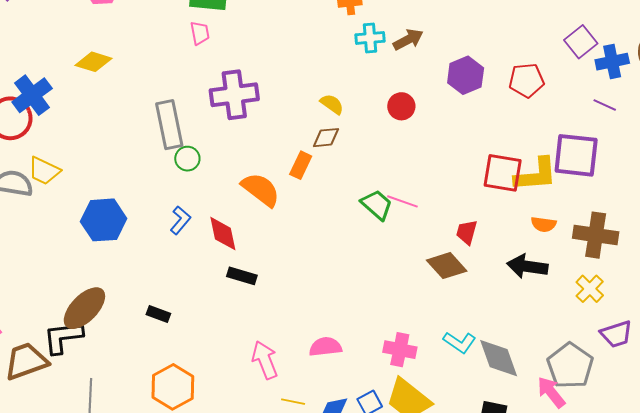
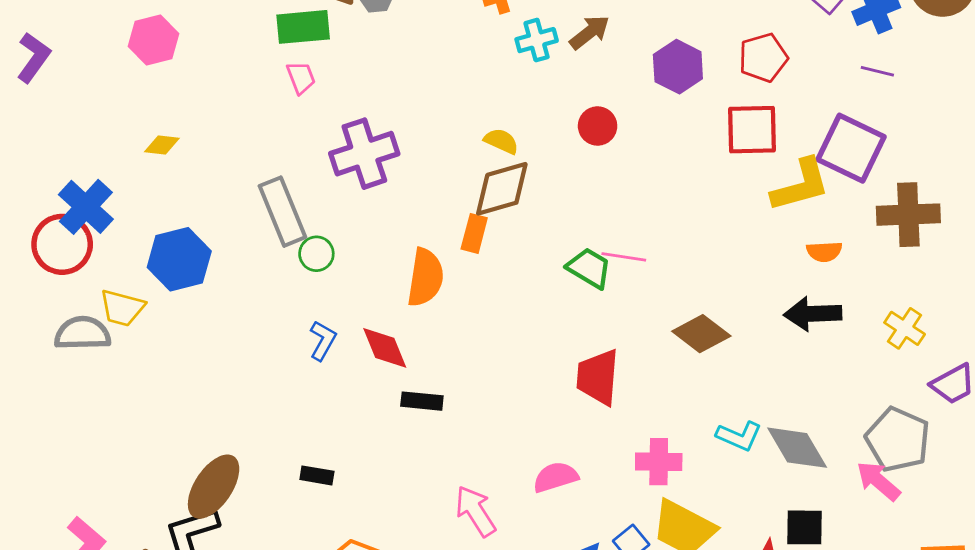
yellow diamond: (94, 62) -> (162, 145), size x0.7
brown diamond: (326, 138) -> (502, 189), size x1.6
purple square: (576, 155) -> (851, 148), turned 30
red square: (503, 173) -> (752, 130), moved
orange semicircle: (261, 190) -> (425, 277), turned 72
blue hexagon: (104, 220) -> (179, 259), moved
red trapezoid: (467, 232) -> (598, 377), moved, size x1.6
brown cross: (596, 235) -> (908, 215), moved

